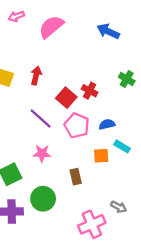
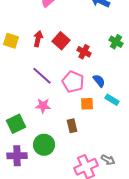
red square: (66, 98) -> (61, 41), moved
blue semicircle: (107, 124) -> (99, 81), turned 64
orange square: (101, 156) -> (87, 104), moved
gray arrow: (119, 207) -> (108, 160), moved

